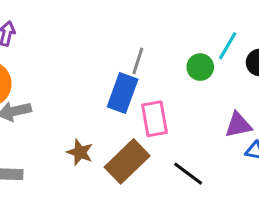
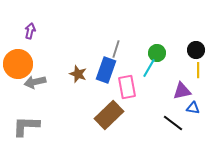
cyan line: (228, 46) -> (149, 68), moved
brown star: (80, 152) -> (78, 74), moved
black line: (188, 174) -> (173, 123), moved

